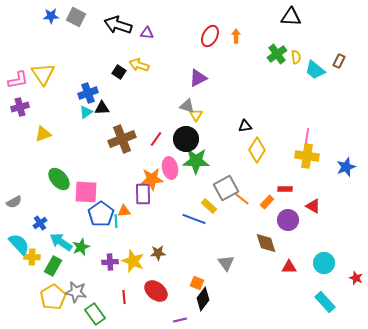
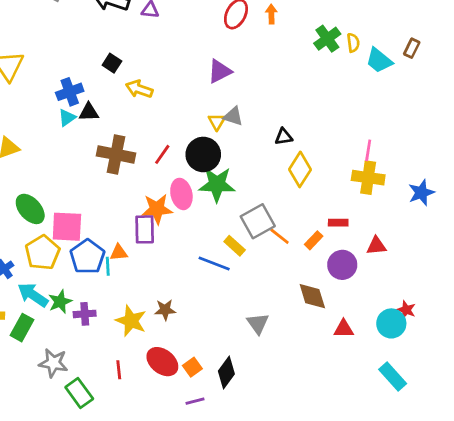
yellow arrow: (139, 65) -> (139, 89), moved
gray triangle: (187, 106) -> (233, 116), moved
brown cross: (122, 139) -> (116, 154), turned 32
red triangle: (313, 206) -> (376, 246), turned -35
purple cross: (110, 262) -> (85, 314), moved
red star: (356, 278) -> (406, 310), moved
orange square: (197, 283) -> (192, 367), moved, turned 32
yellow pentagon: (53, 297) -> (42, 253), moved

